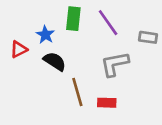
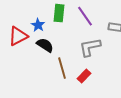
red triangle: (19, 49) -> (18, 36), size x1.5
red rectangle: (107, 103) -> (84, 76), turned -48

